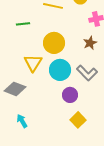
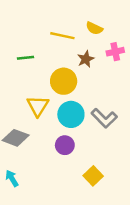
brown star: (90, 43) -> (86, 59), moved
purple circle: (70, 95) -> (65, 145), moved
cyan arrow: (22, 121) -> (12, 178), moved

